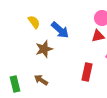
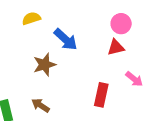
yellow semicircle: (34, 22) -> (31, 18), moved, turned -72

